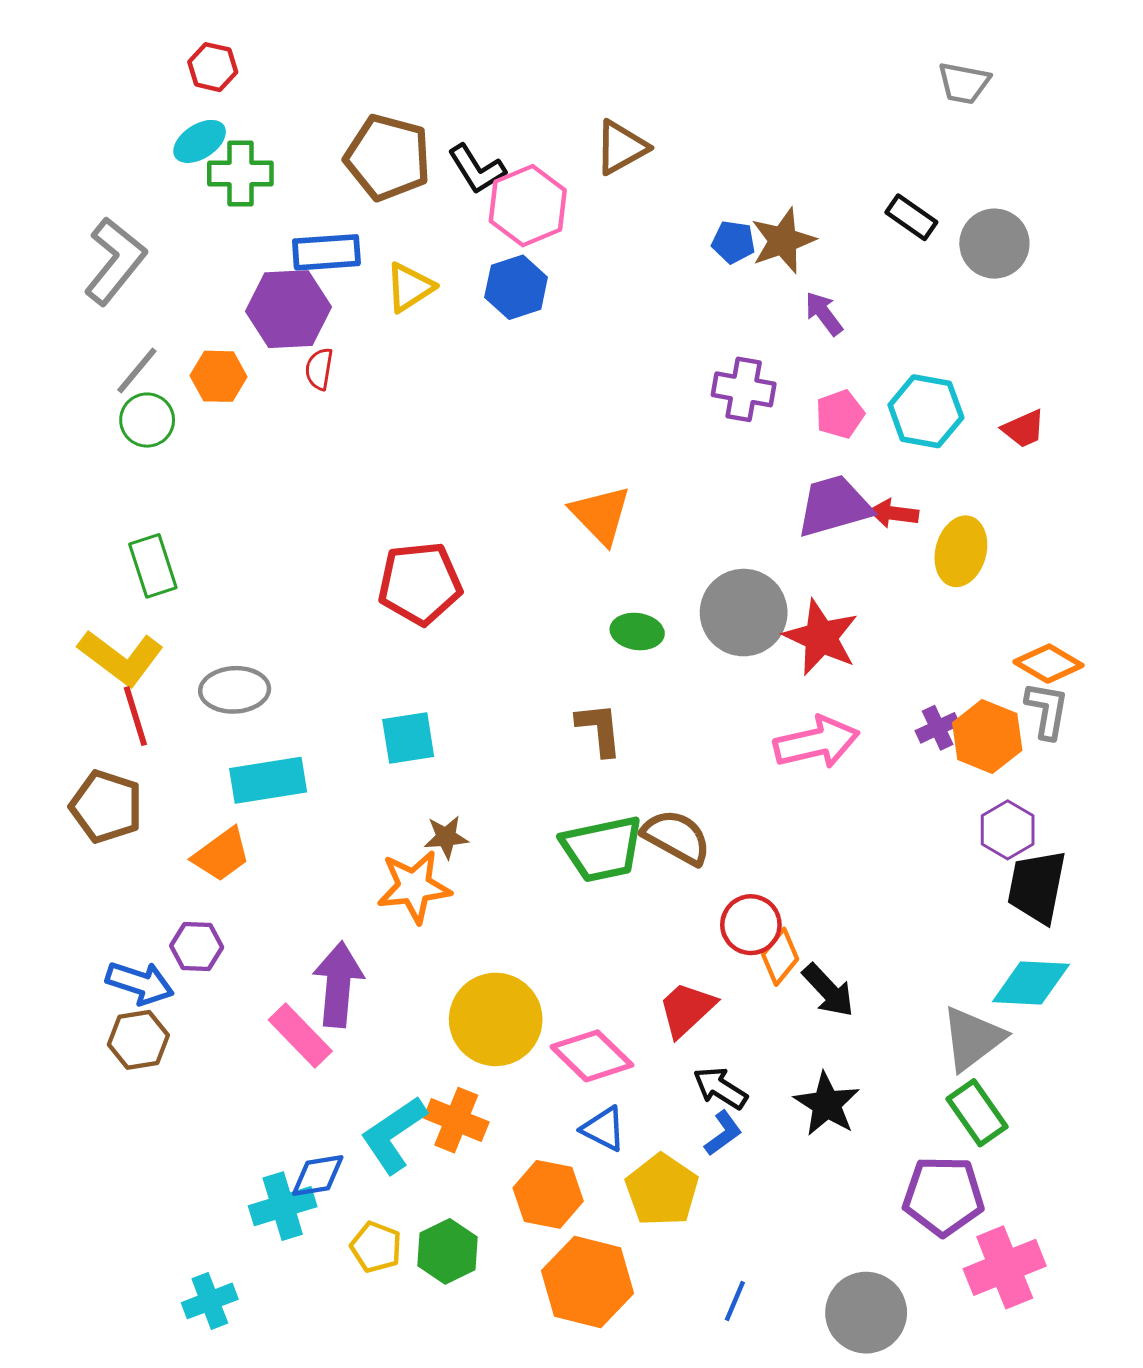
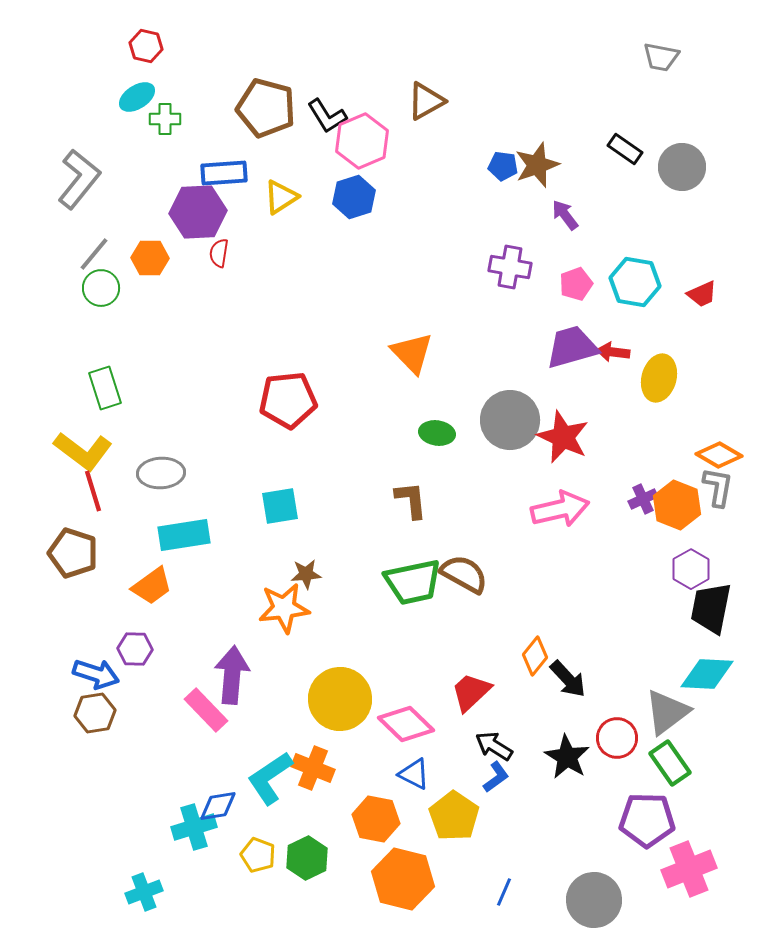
green cross: (240, 174) -> (165, 119), size x0.7
red circle: (751, 925) -> (617, 738), moved

